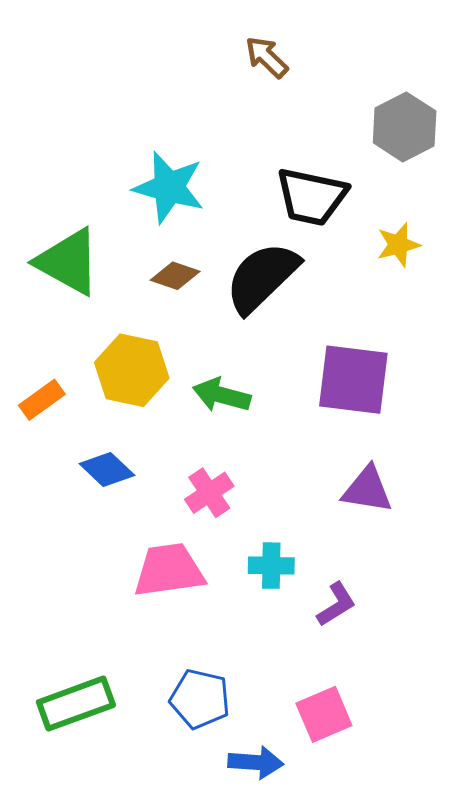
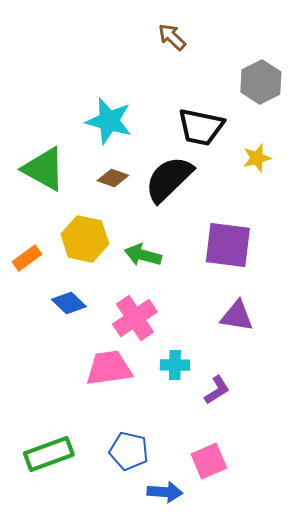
pink cross: (209, 493) -> (135, 318), size x1.4

